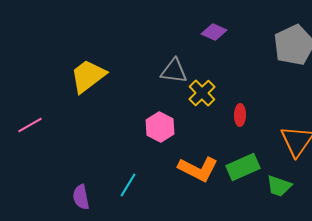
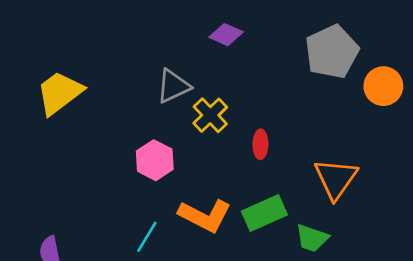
gray triangle: (174, 71) -> (173, 86), turned -32
cyan line: (128, 185) -> (147, 237), moved

